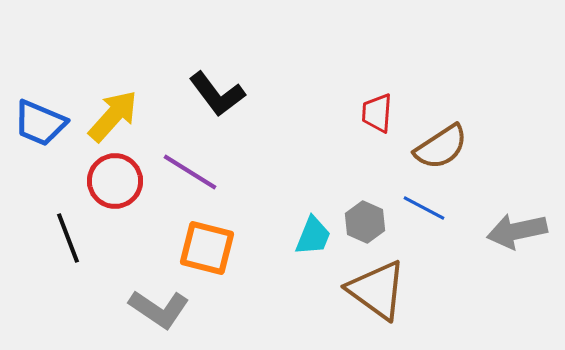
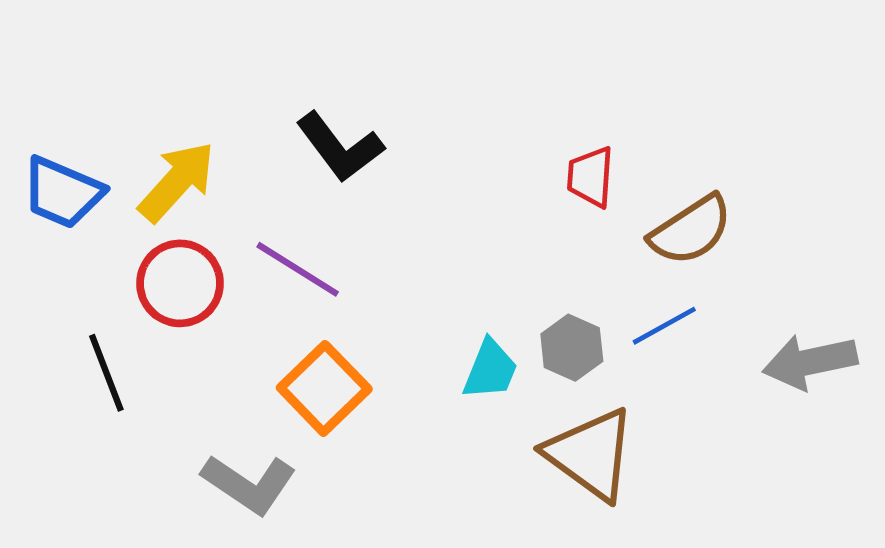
blue line: (424, 208) -> (664, 326), turned -57
orange square: (207, 248) -> (324, 388), turned 32

